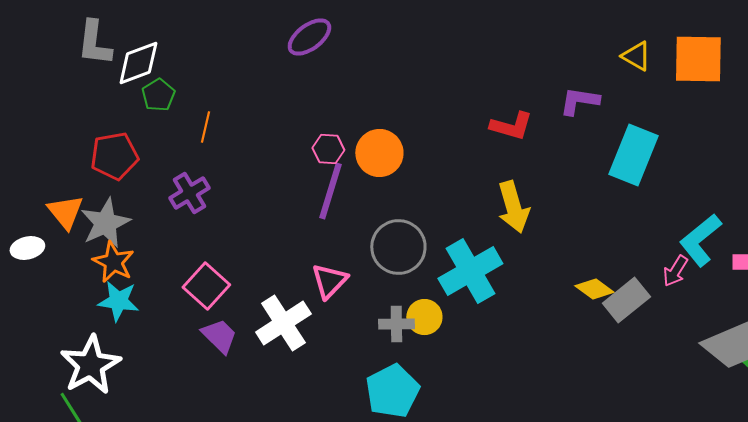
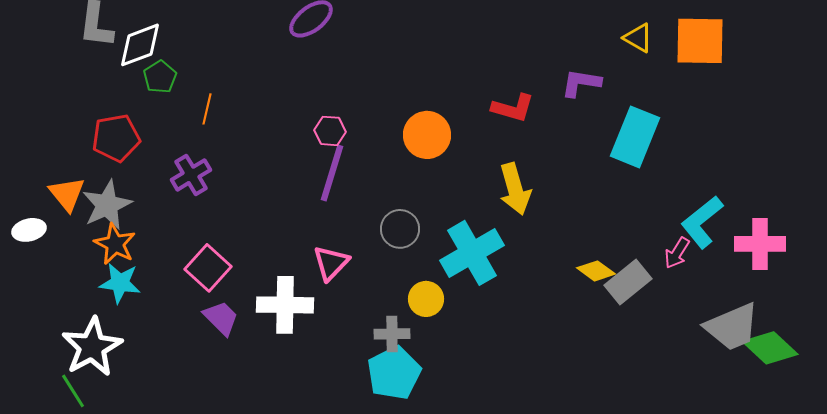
orange circle: (379, 153) -> (427, 135), moved
gray circle: (398, 247) -> (400, 229), size x0.7
white cross: (283, 323) -> (285, 305), turned 34
gray cross: (396, 324) -> (392, 334), moved

